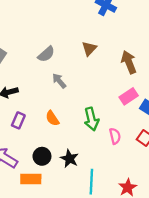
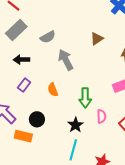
gray semicircle: (46, 54) -> (48, 37), moved
gray arrow: (59, 81) -> (66, 60), size x1.5
black star: (69, 159) -> (76, 125), moved

